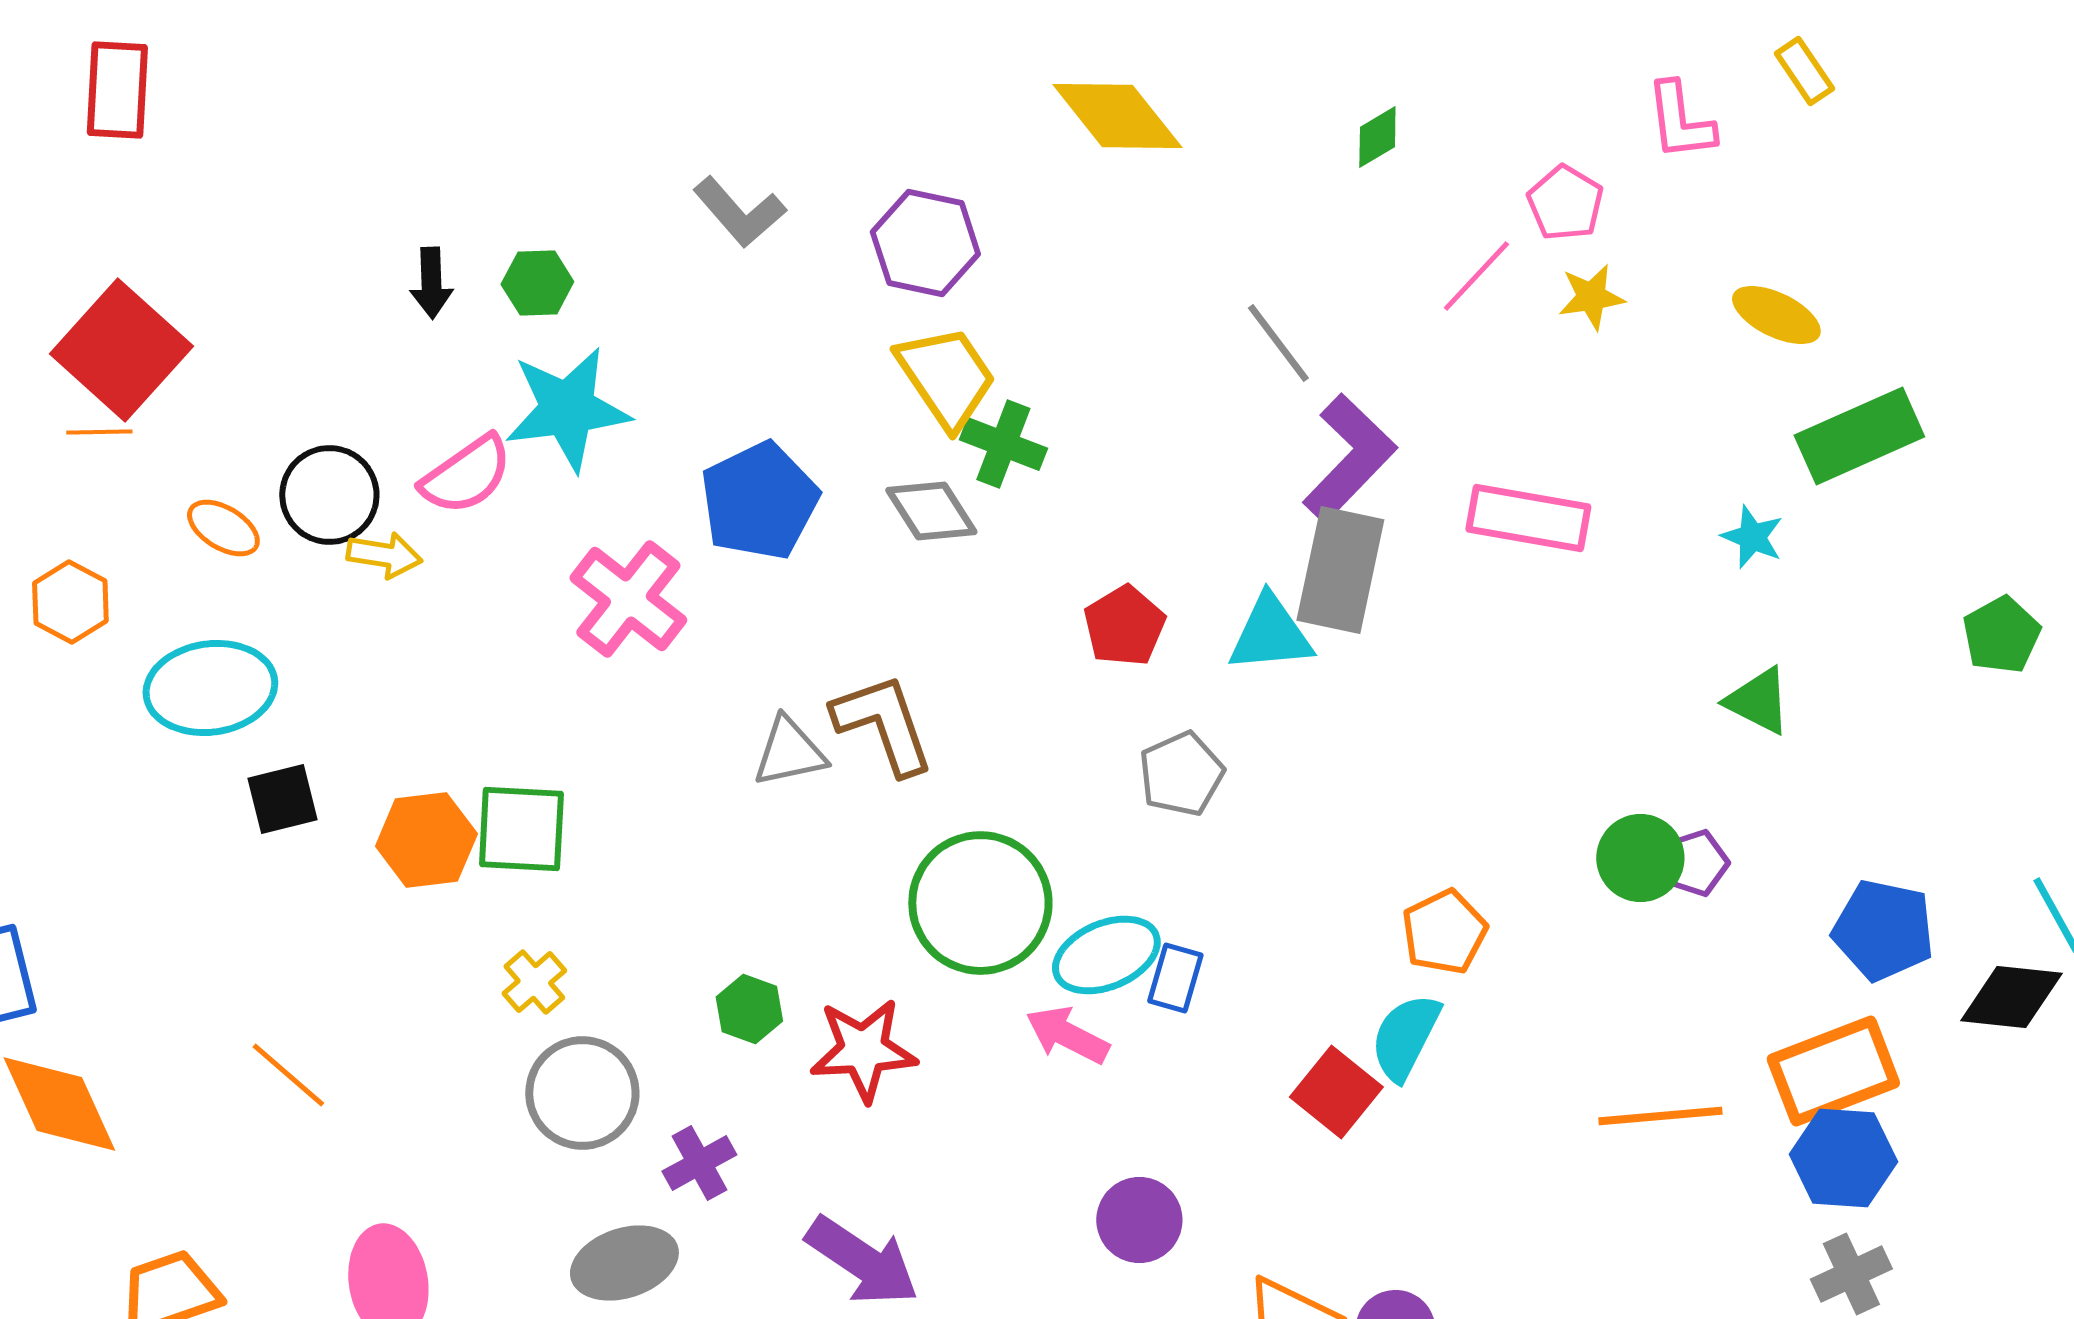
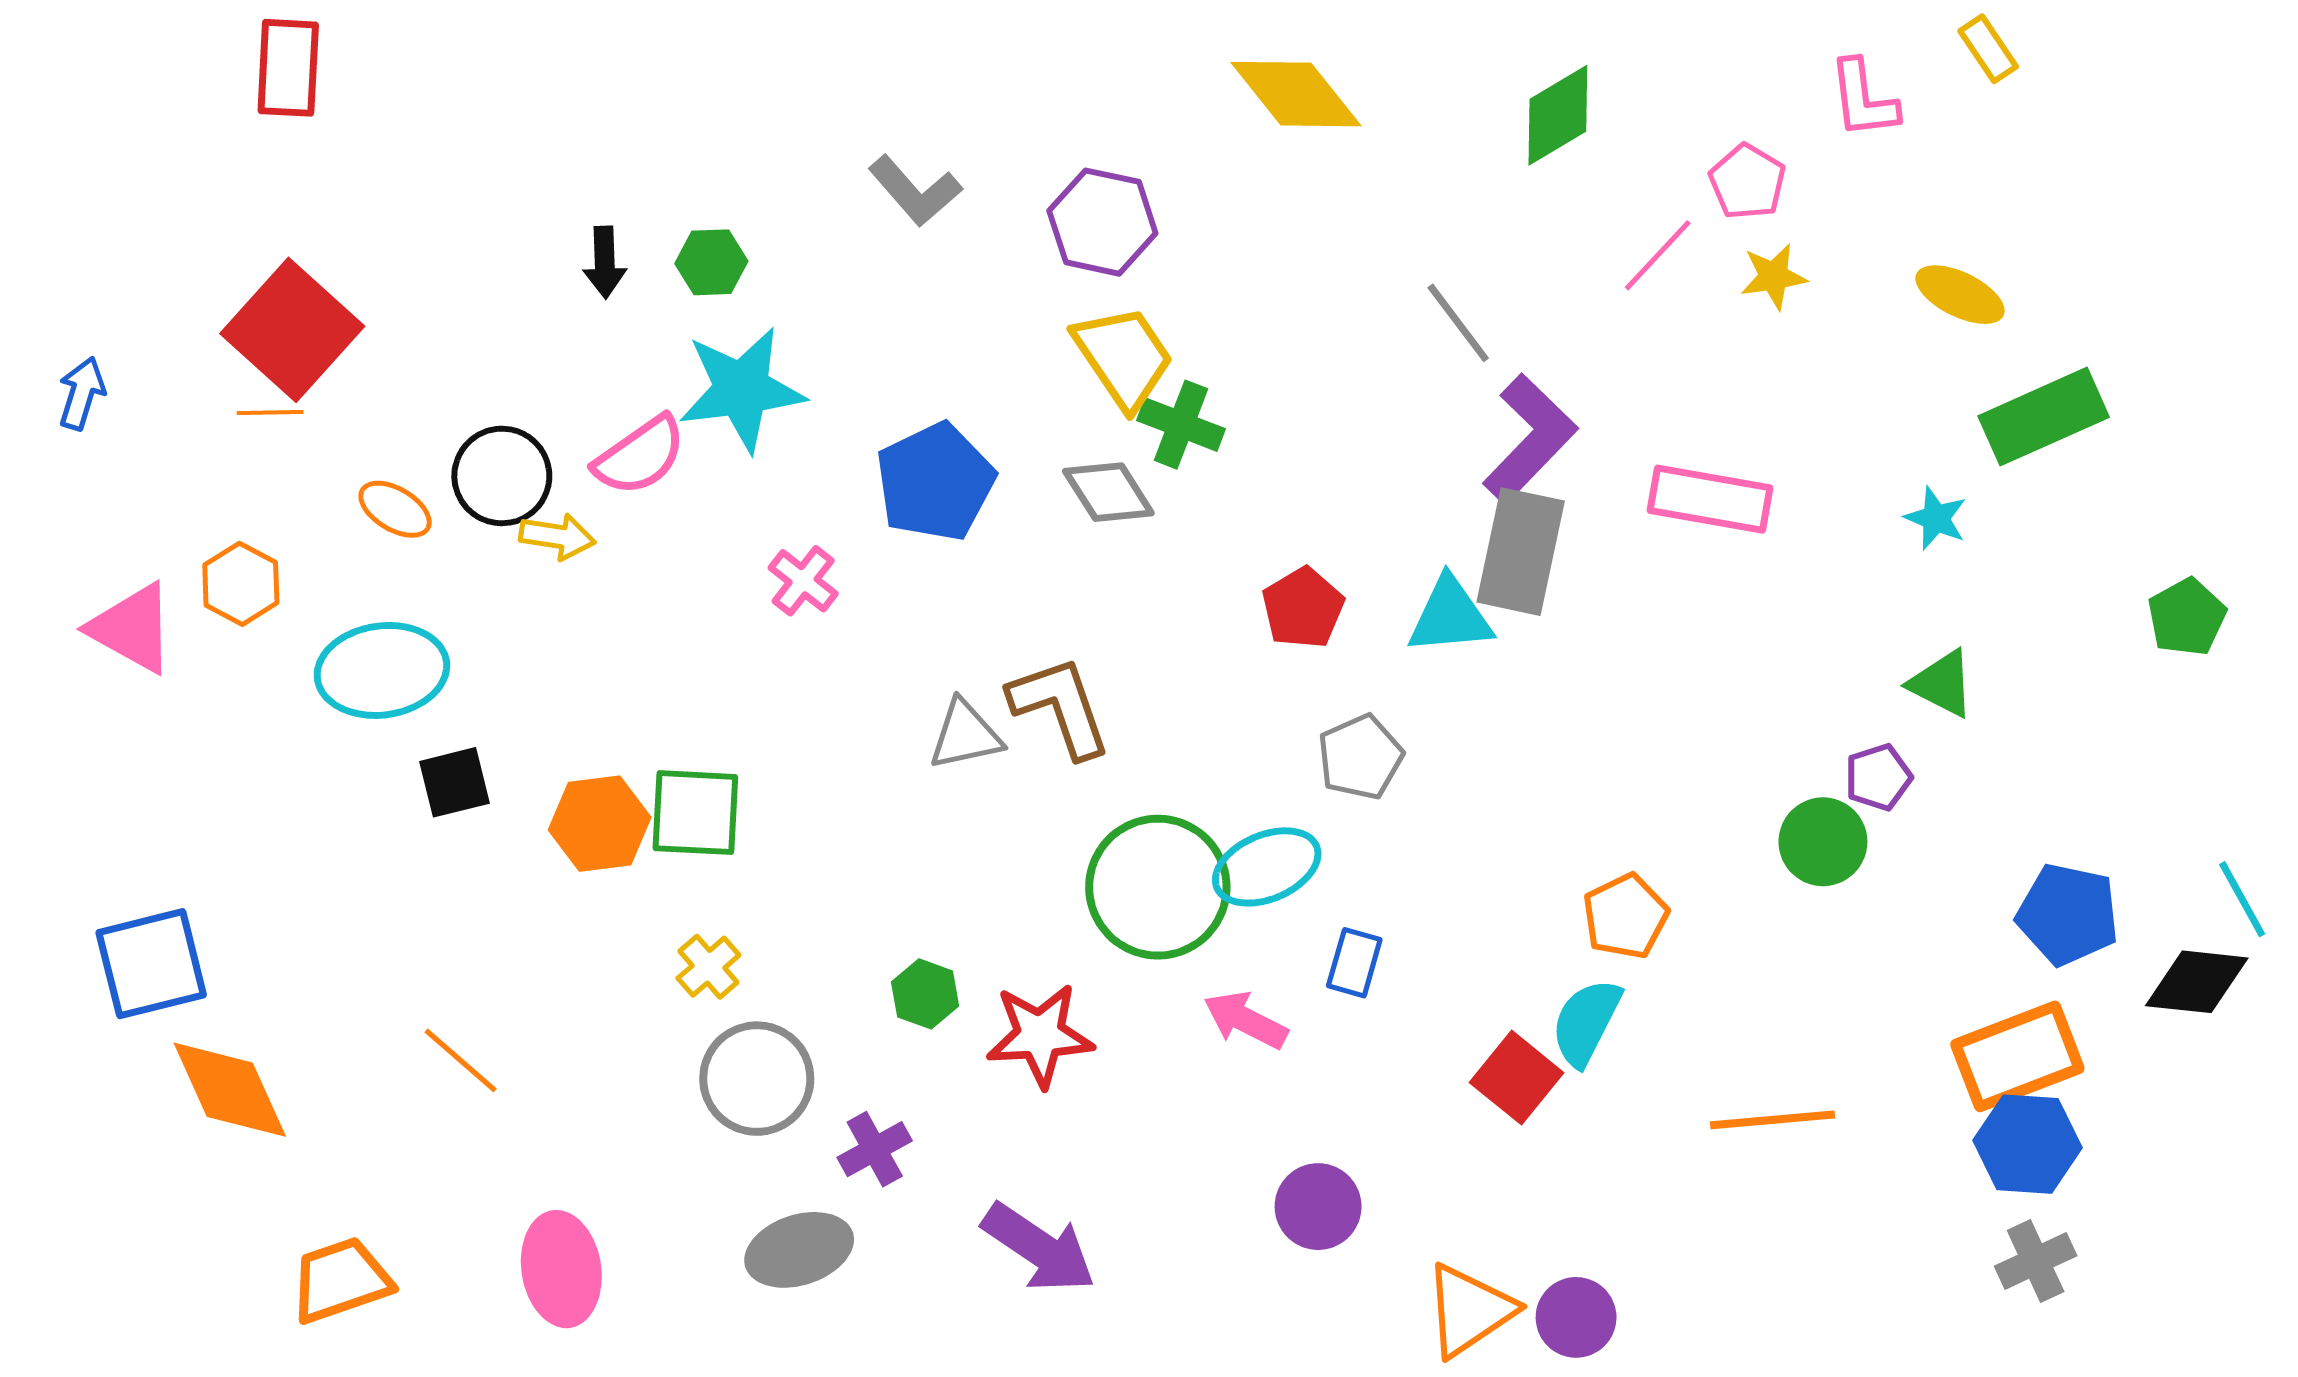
green diamond: (1377, 137) -> (1558, 115), size x1.6
pink cross: (628, 599) -> (803, 581), size x0.6
purple pentagon: (1695, 863) -> (1878, 777), moved
cyan ellipse: (1106, 955) -> (1267, 867), moved
orange line: (1660, 1116) -> (1773, 1120), moved

